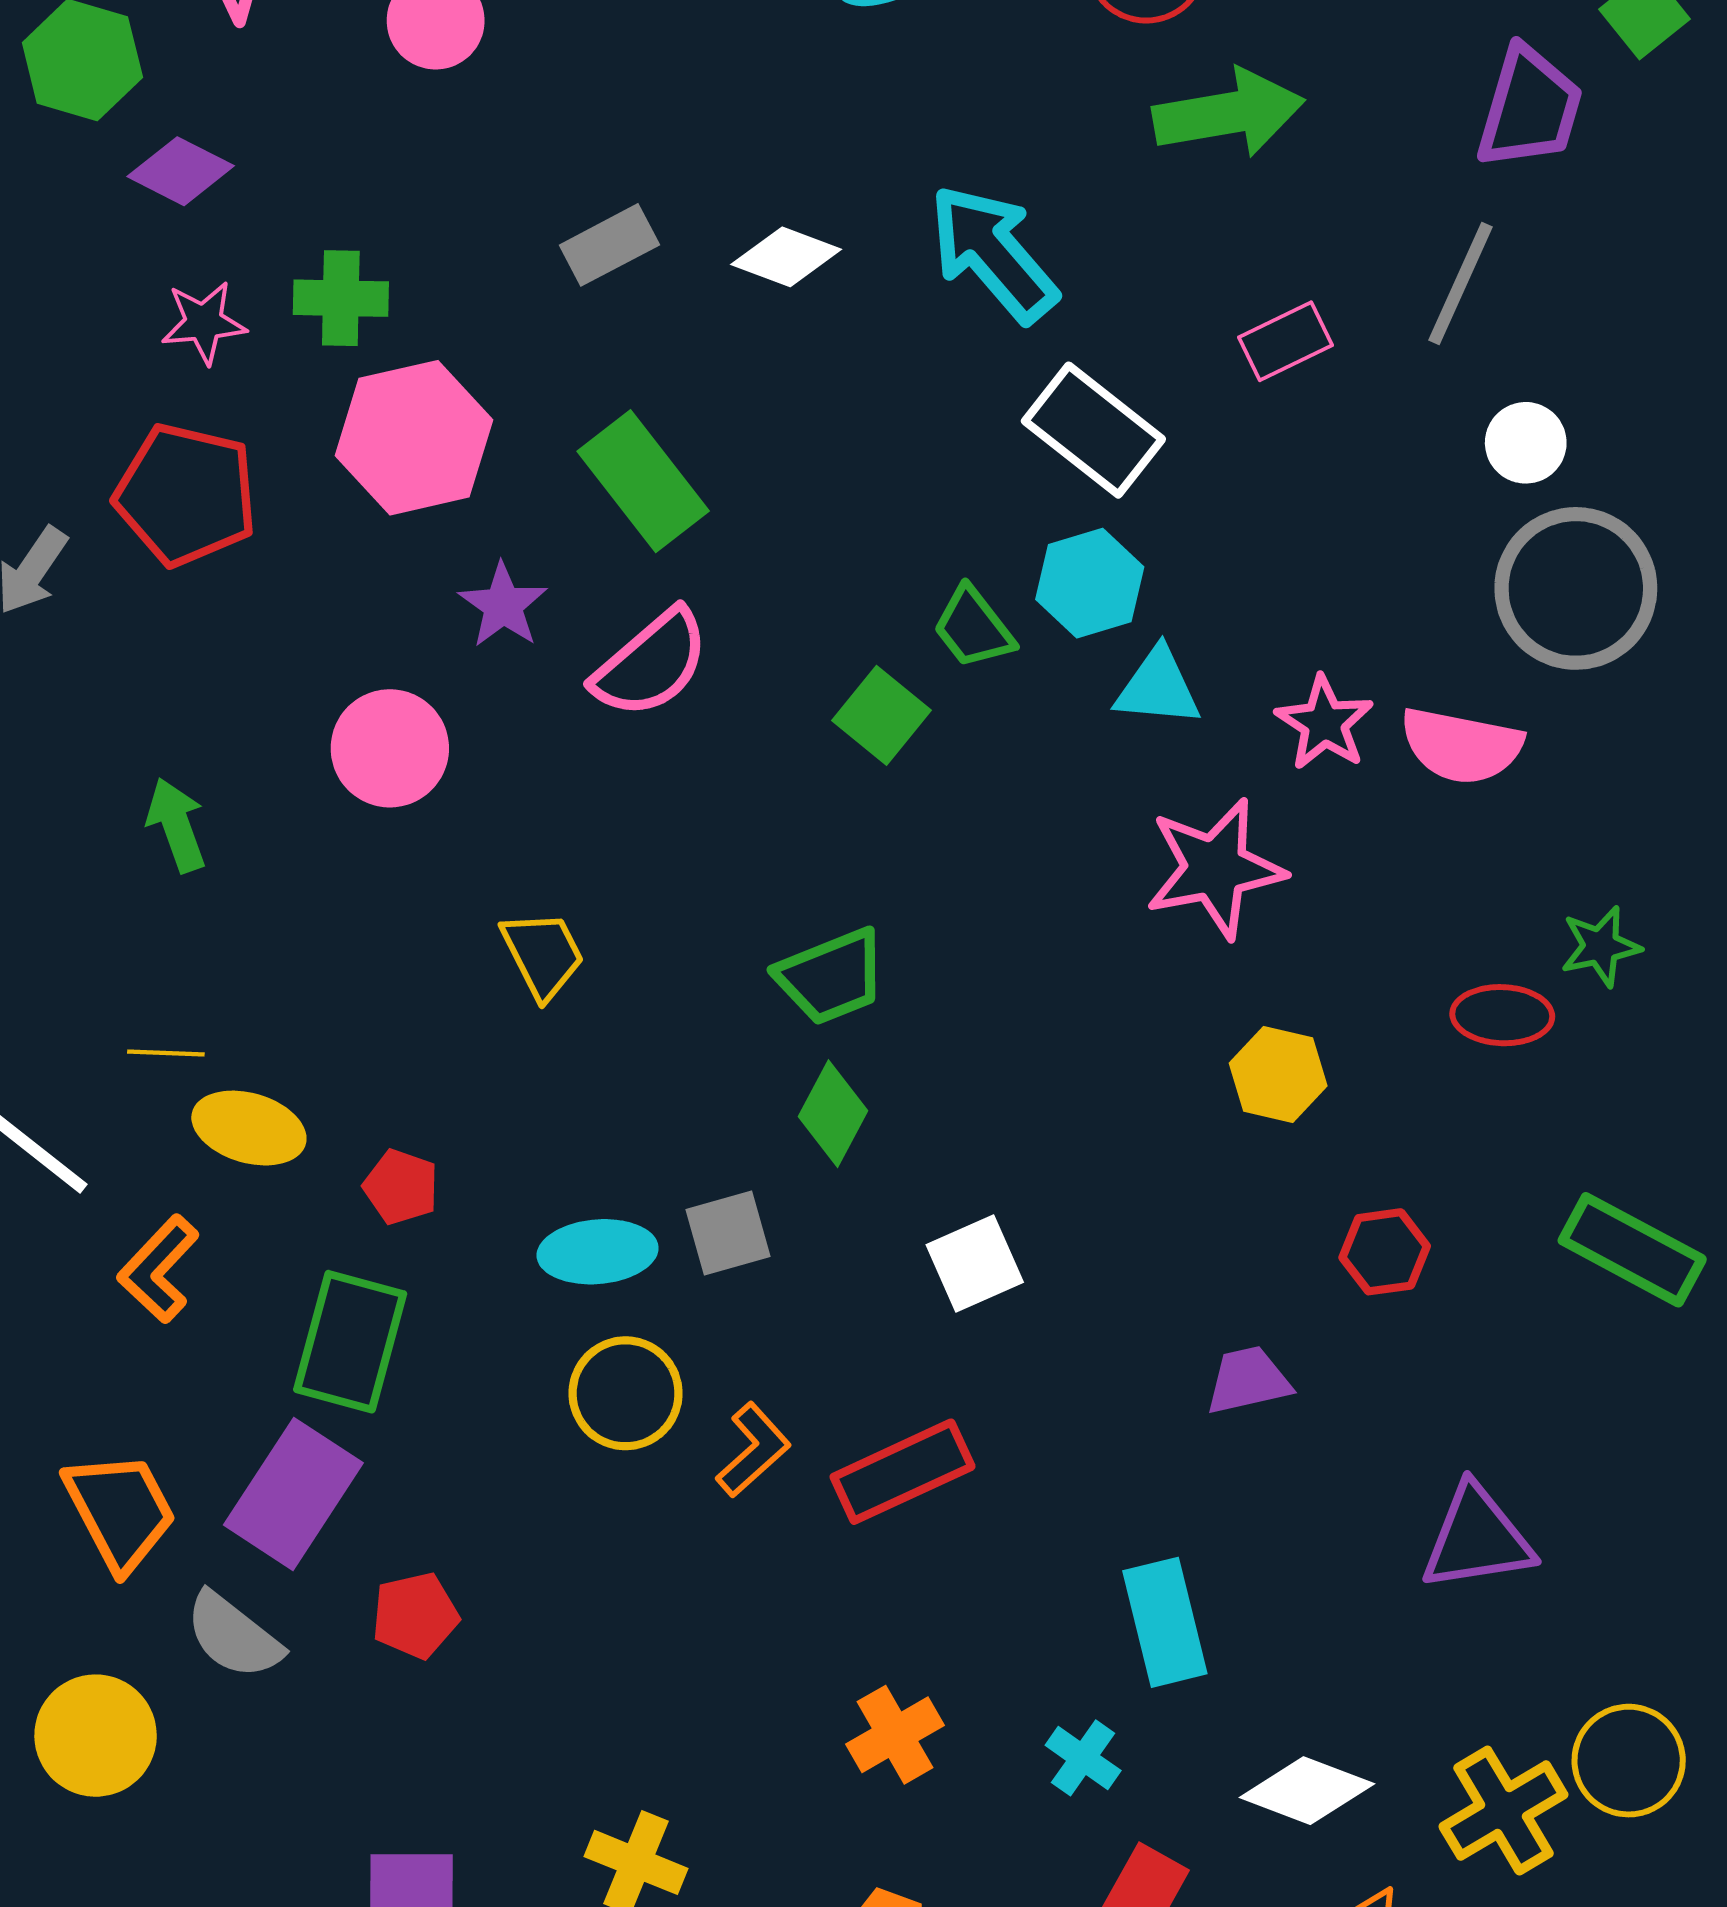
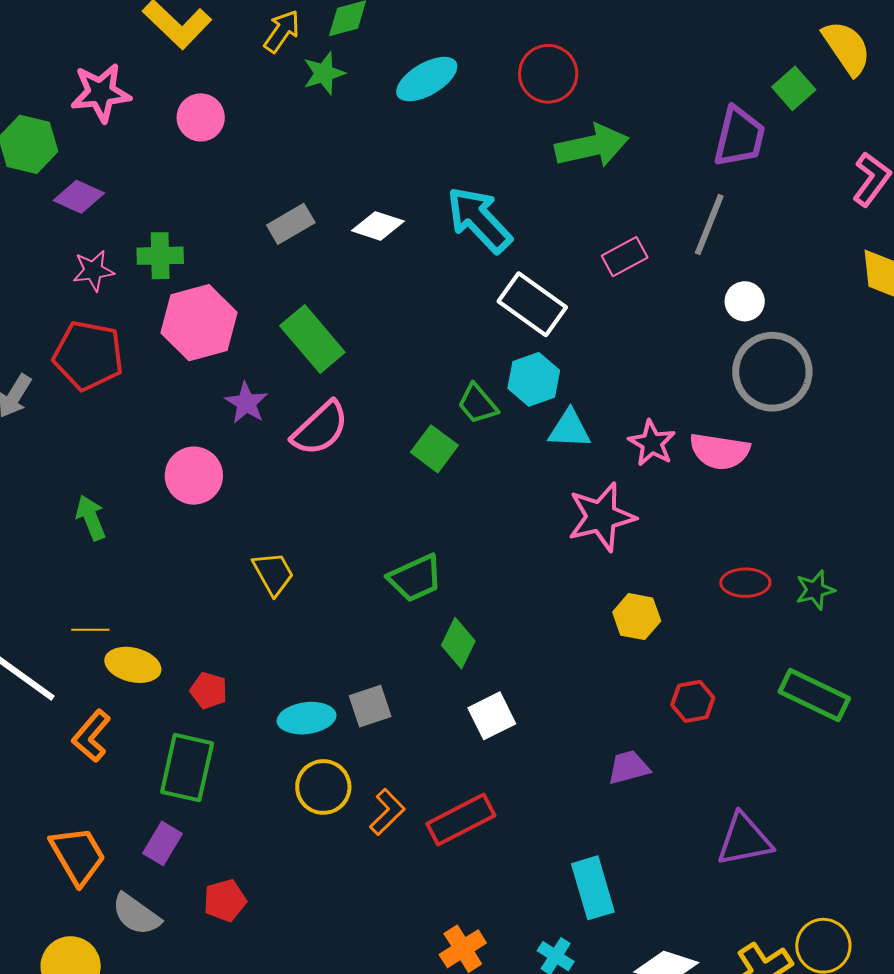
green star: (1601, 946) -> (815, 590), moved
green diamond: (833, 1114) -> (458, 643), moved
purple rectangle: (293, 1494) -> (162, 843), size x0.6

